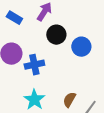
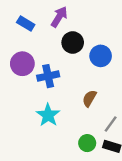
brown semicircle: (69, 100) -> (89, 98), moved

